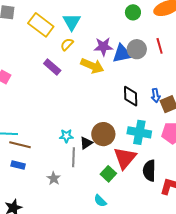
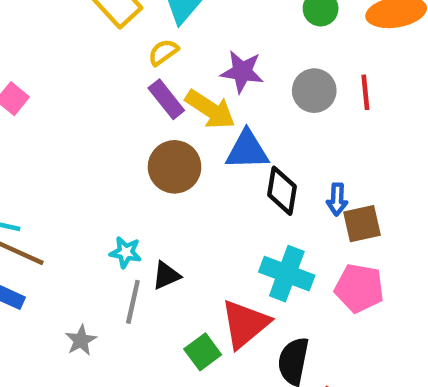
blue triangle: (122, 54) -> (247, 150), moved
purple rectangle: (52, 67) -> (166, 99), moved
brown circle: (103, 134) -> (175, 167), moved

